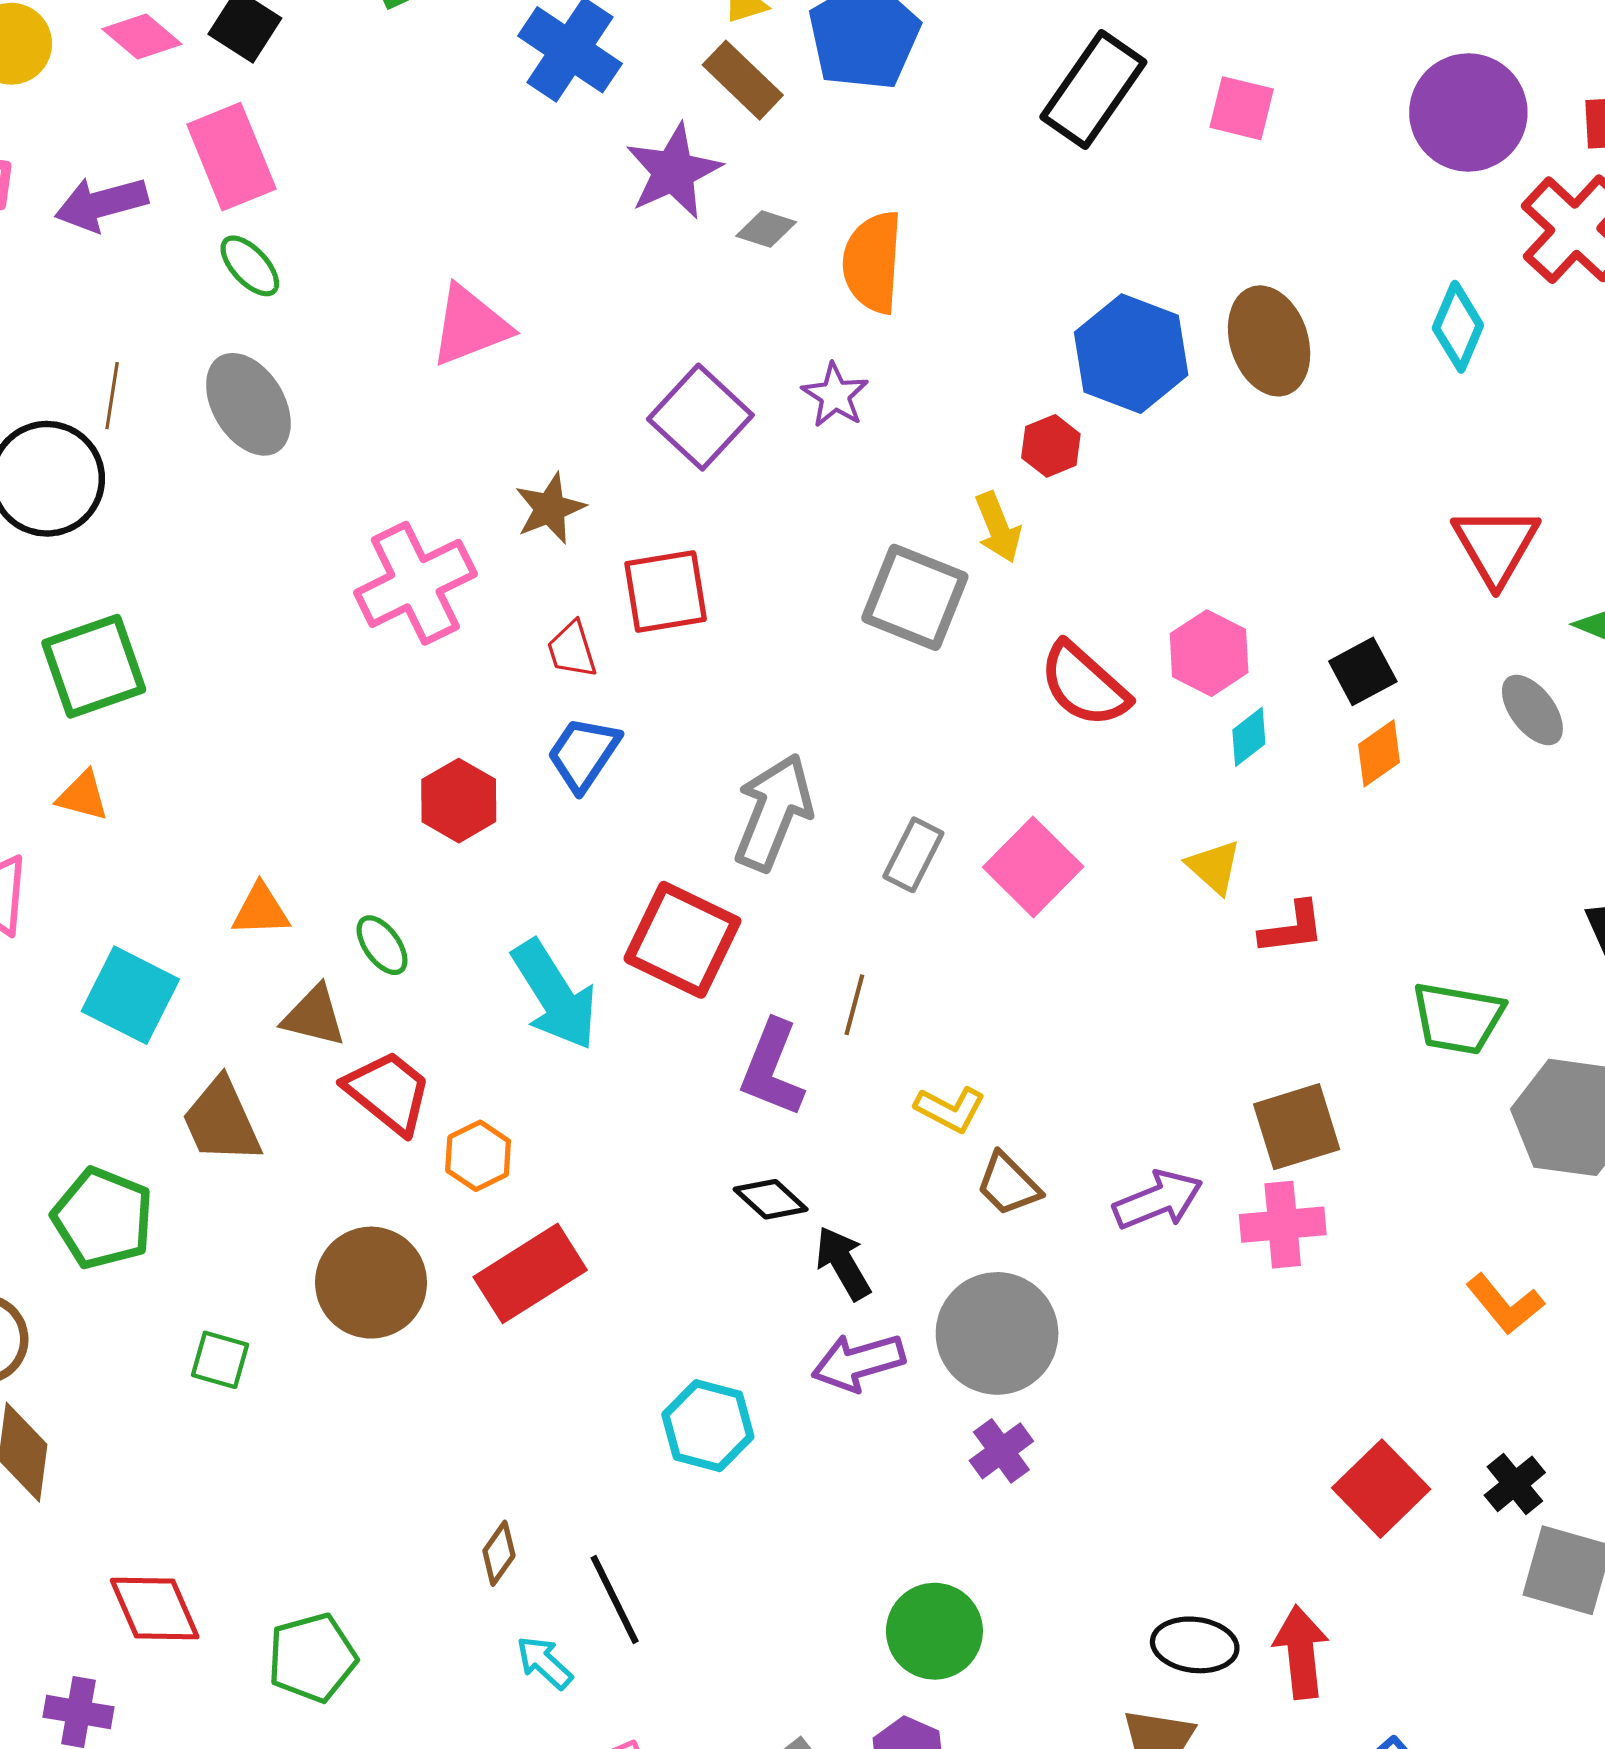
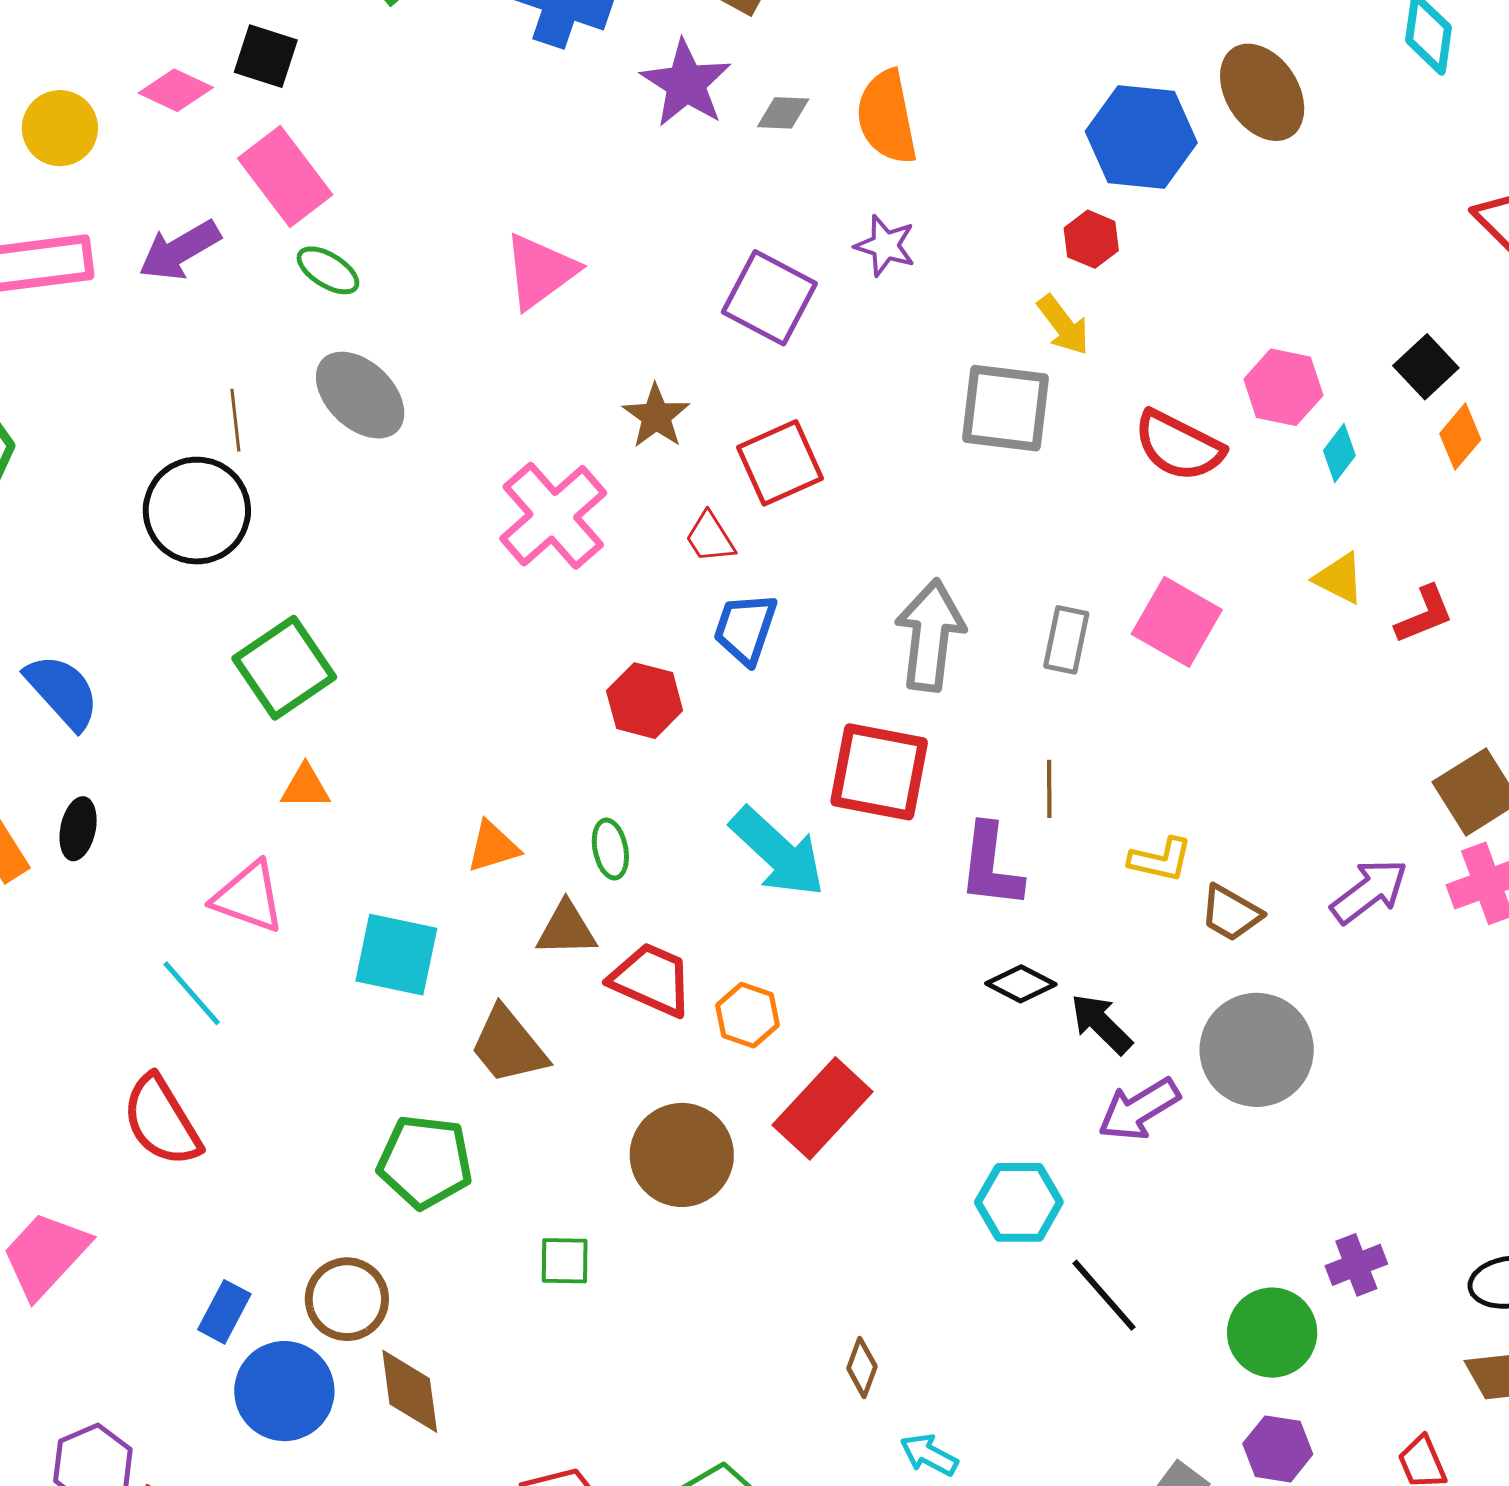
green ellipse: (382, 945) -> (610, 849), turned 40
purple cross: (1001, 1451) -> (1356, 1265), moved, turned 30
black line: (615, 1600) -> (1104, 1295), moved

